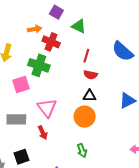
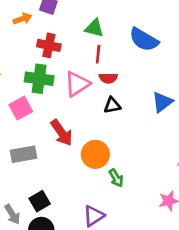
green triangle: (79, 26) -> (94, 28), moved
orange arrow: (35, 29) -> (22, 19), moved
pink triangle: (47, 108) -> (77, 84), moved, turned 45
orange circle: (85, 117) -> (95, 154), moved
red arrow: (43, 133) -> (62, 133), moved, size x1.5

